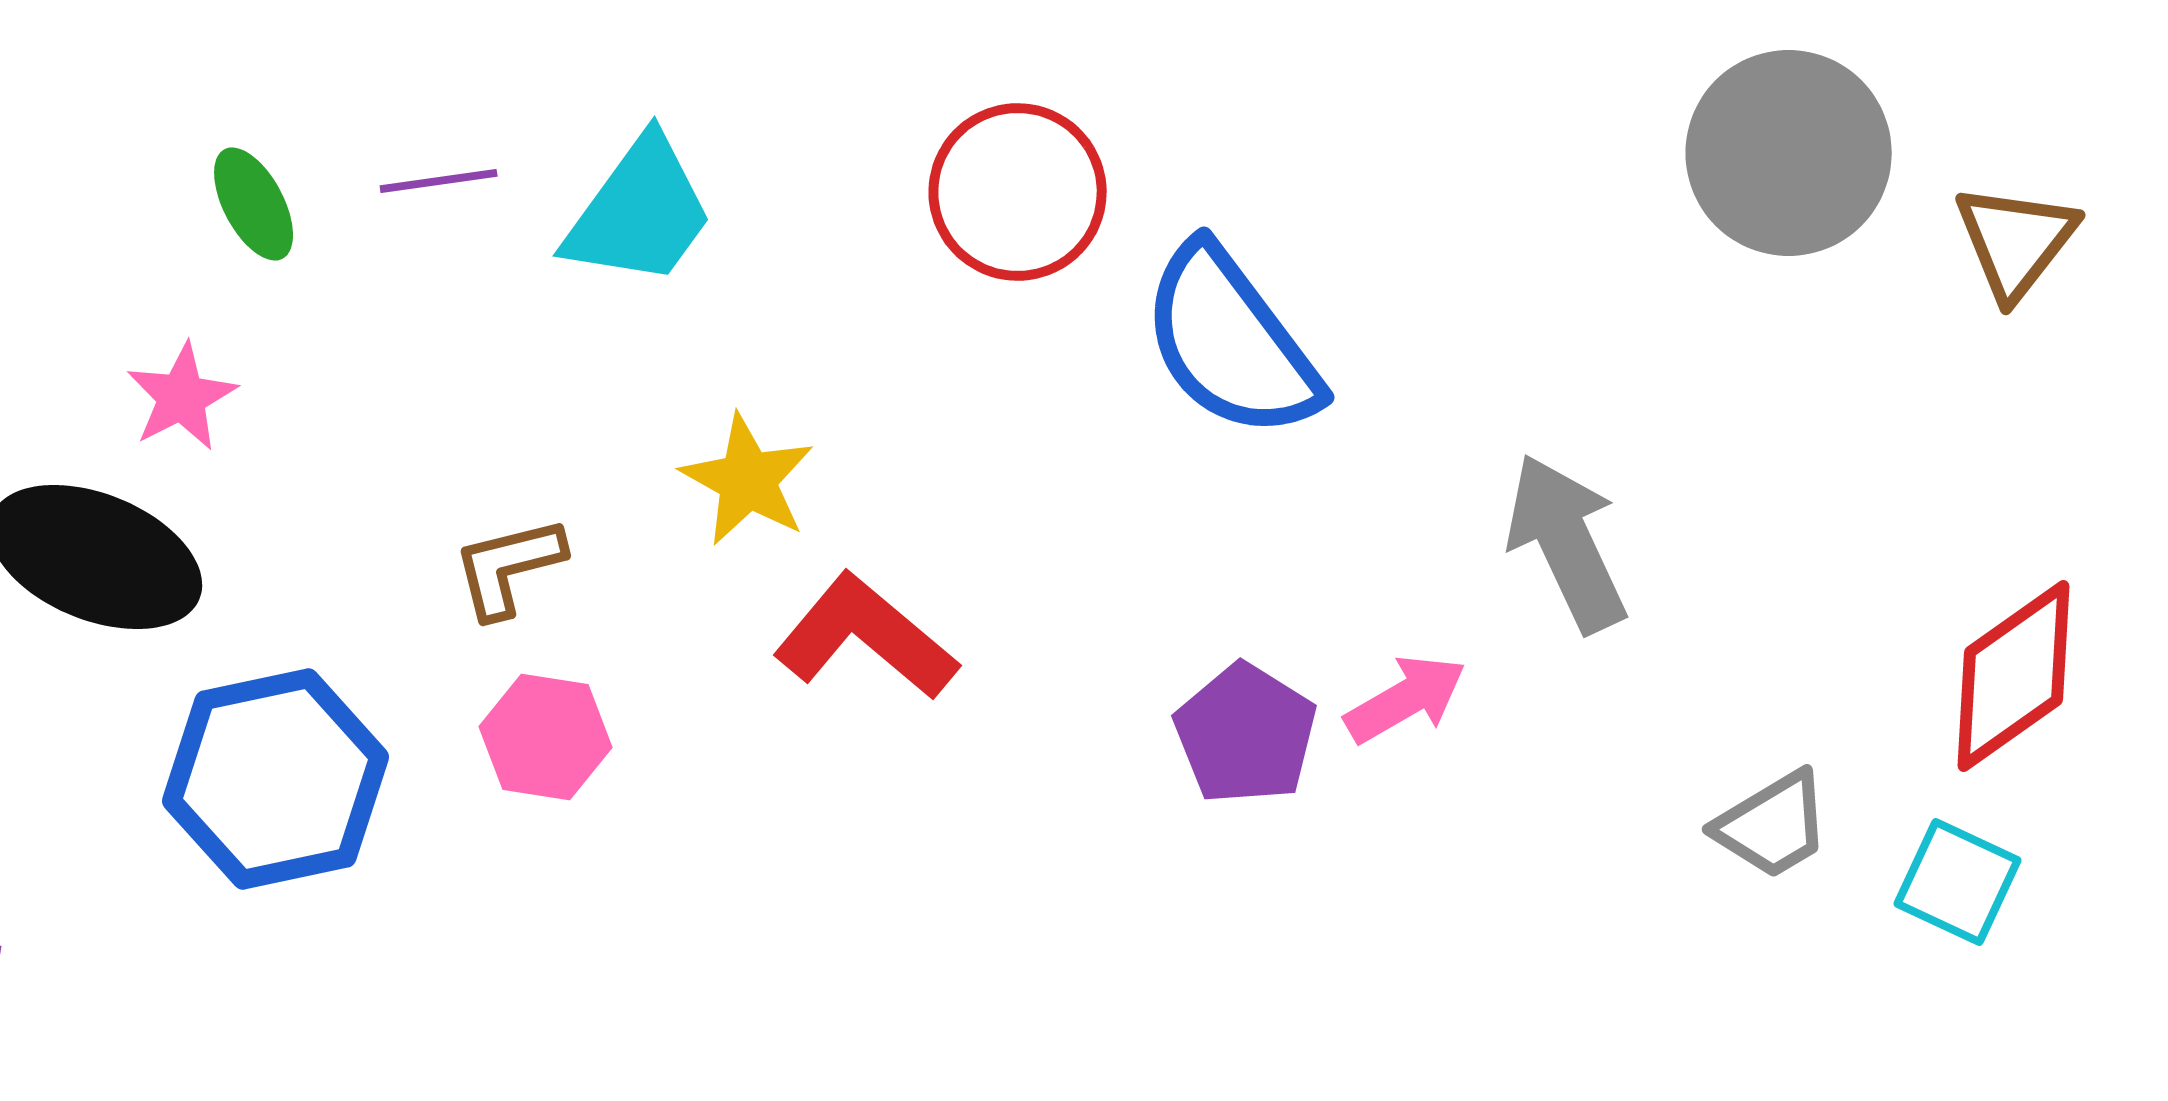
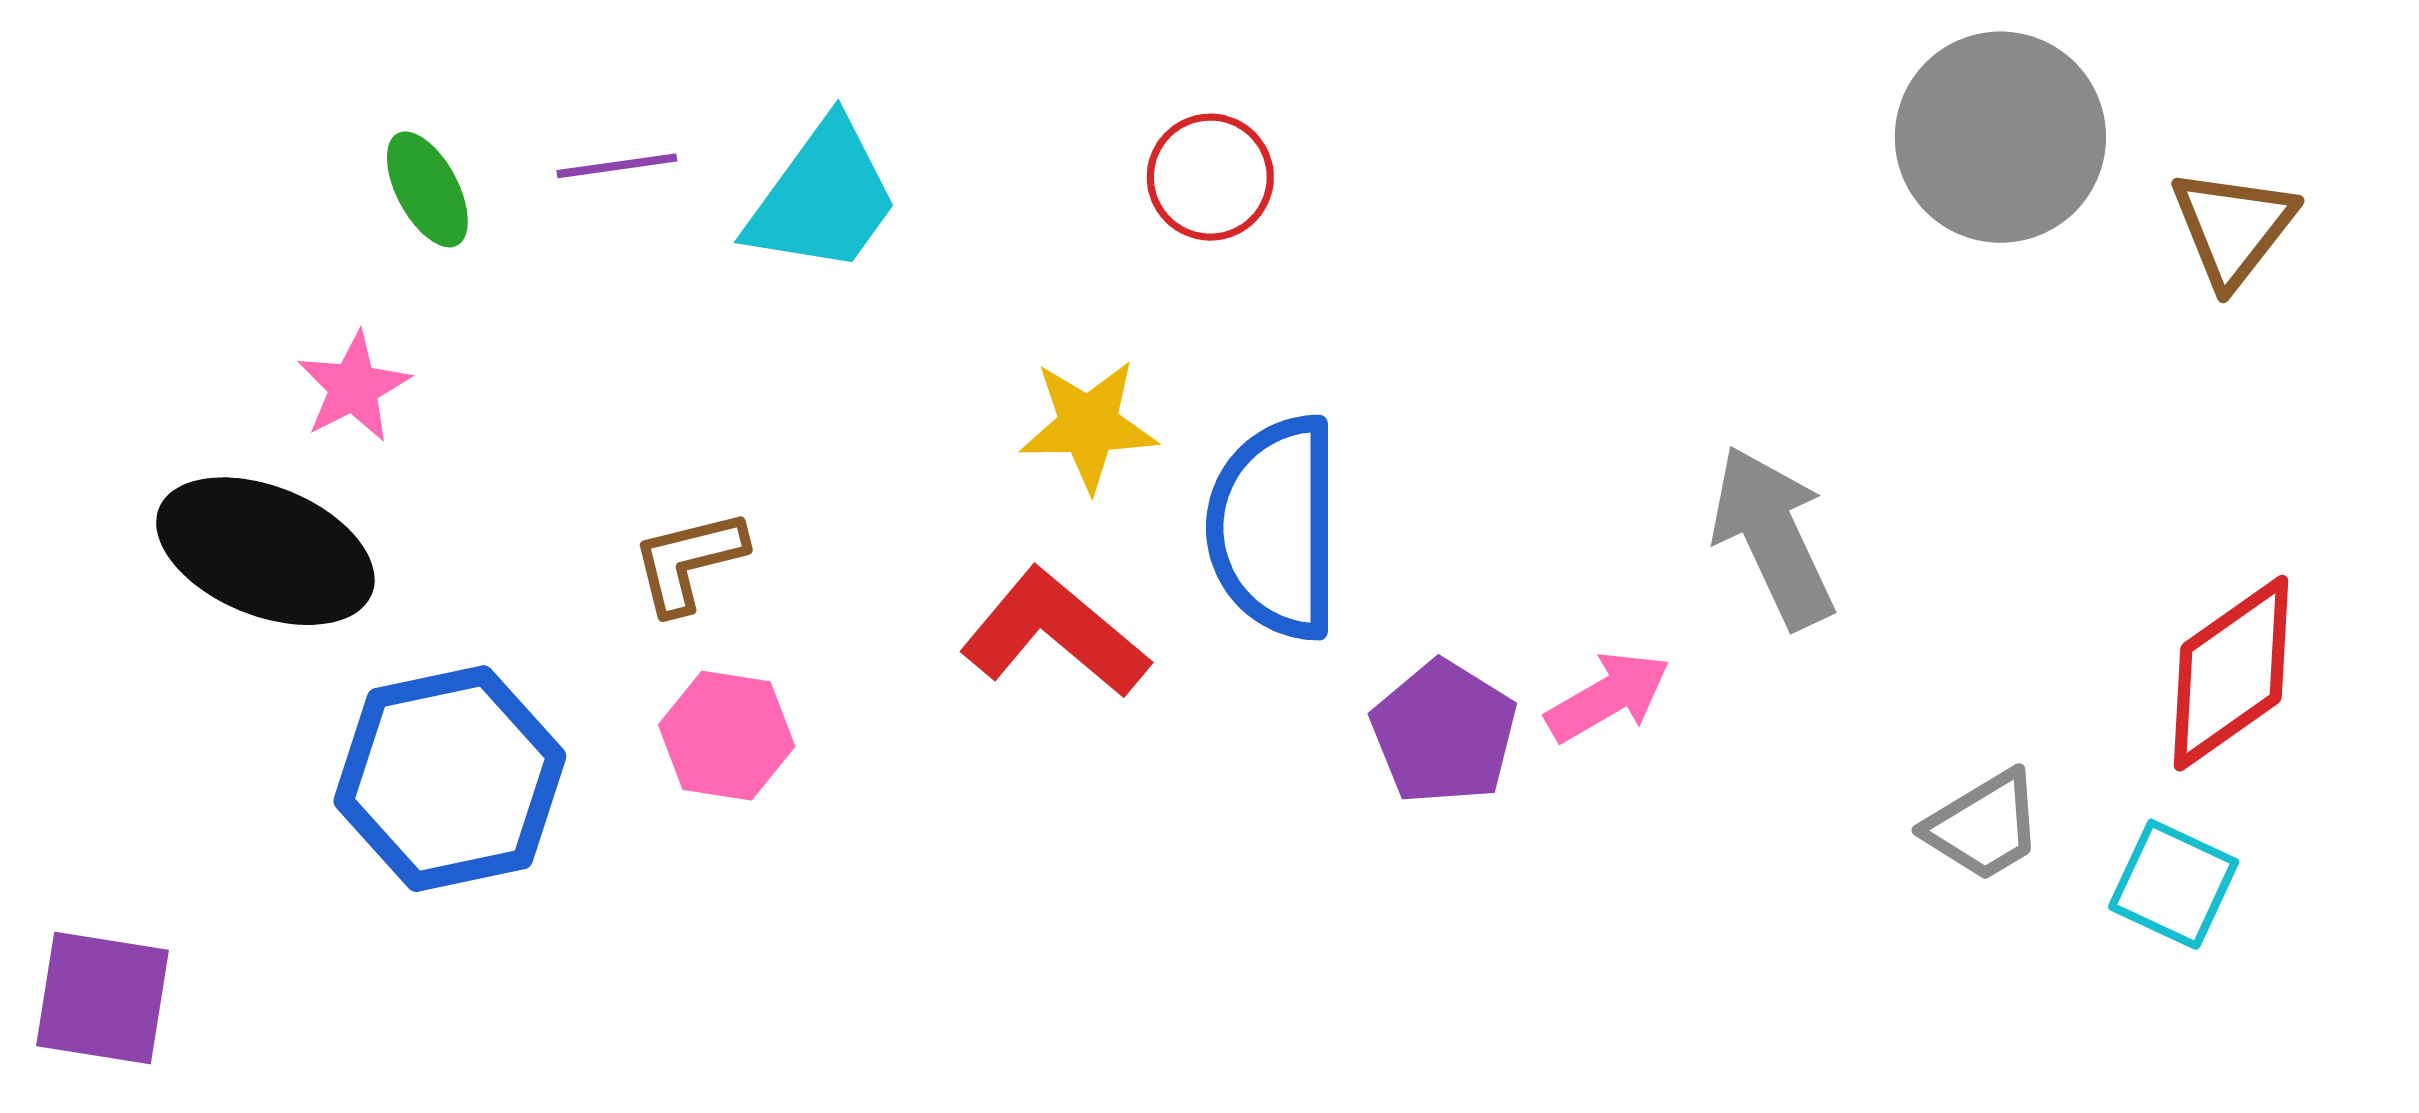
red circle: (1018, 192) -> (1210, 177), size x0.7
blue semicircle: (1231, 342) -> (1275, 528), moved, turned 37
yellow star: (748, 480) -> (1088, 425), moved, turned -30

